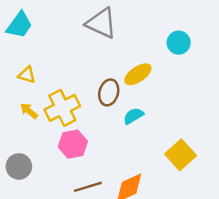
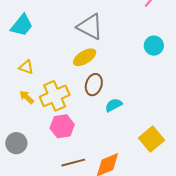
yellow ellipse: (138, 74) -> (85, 57), moved

